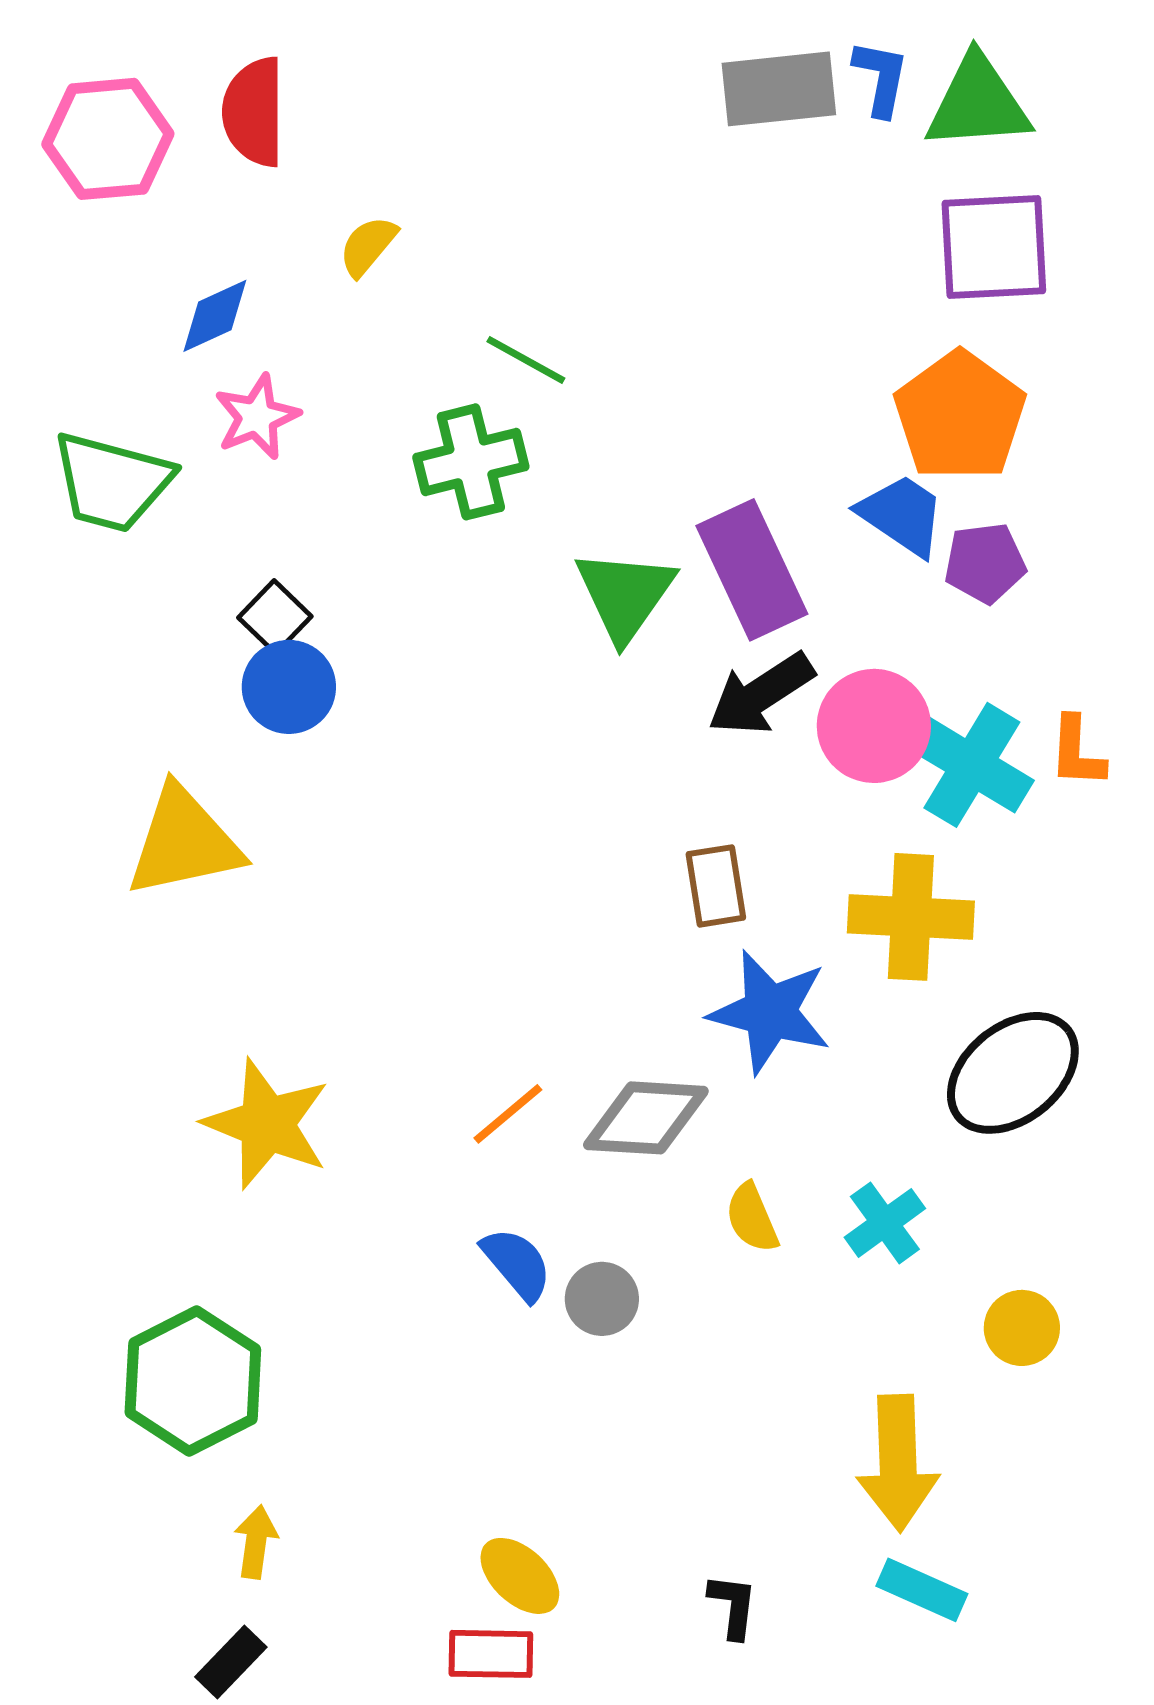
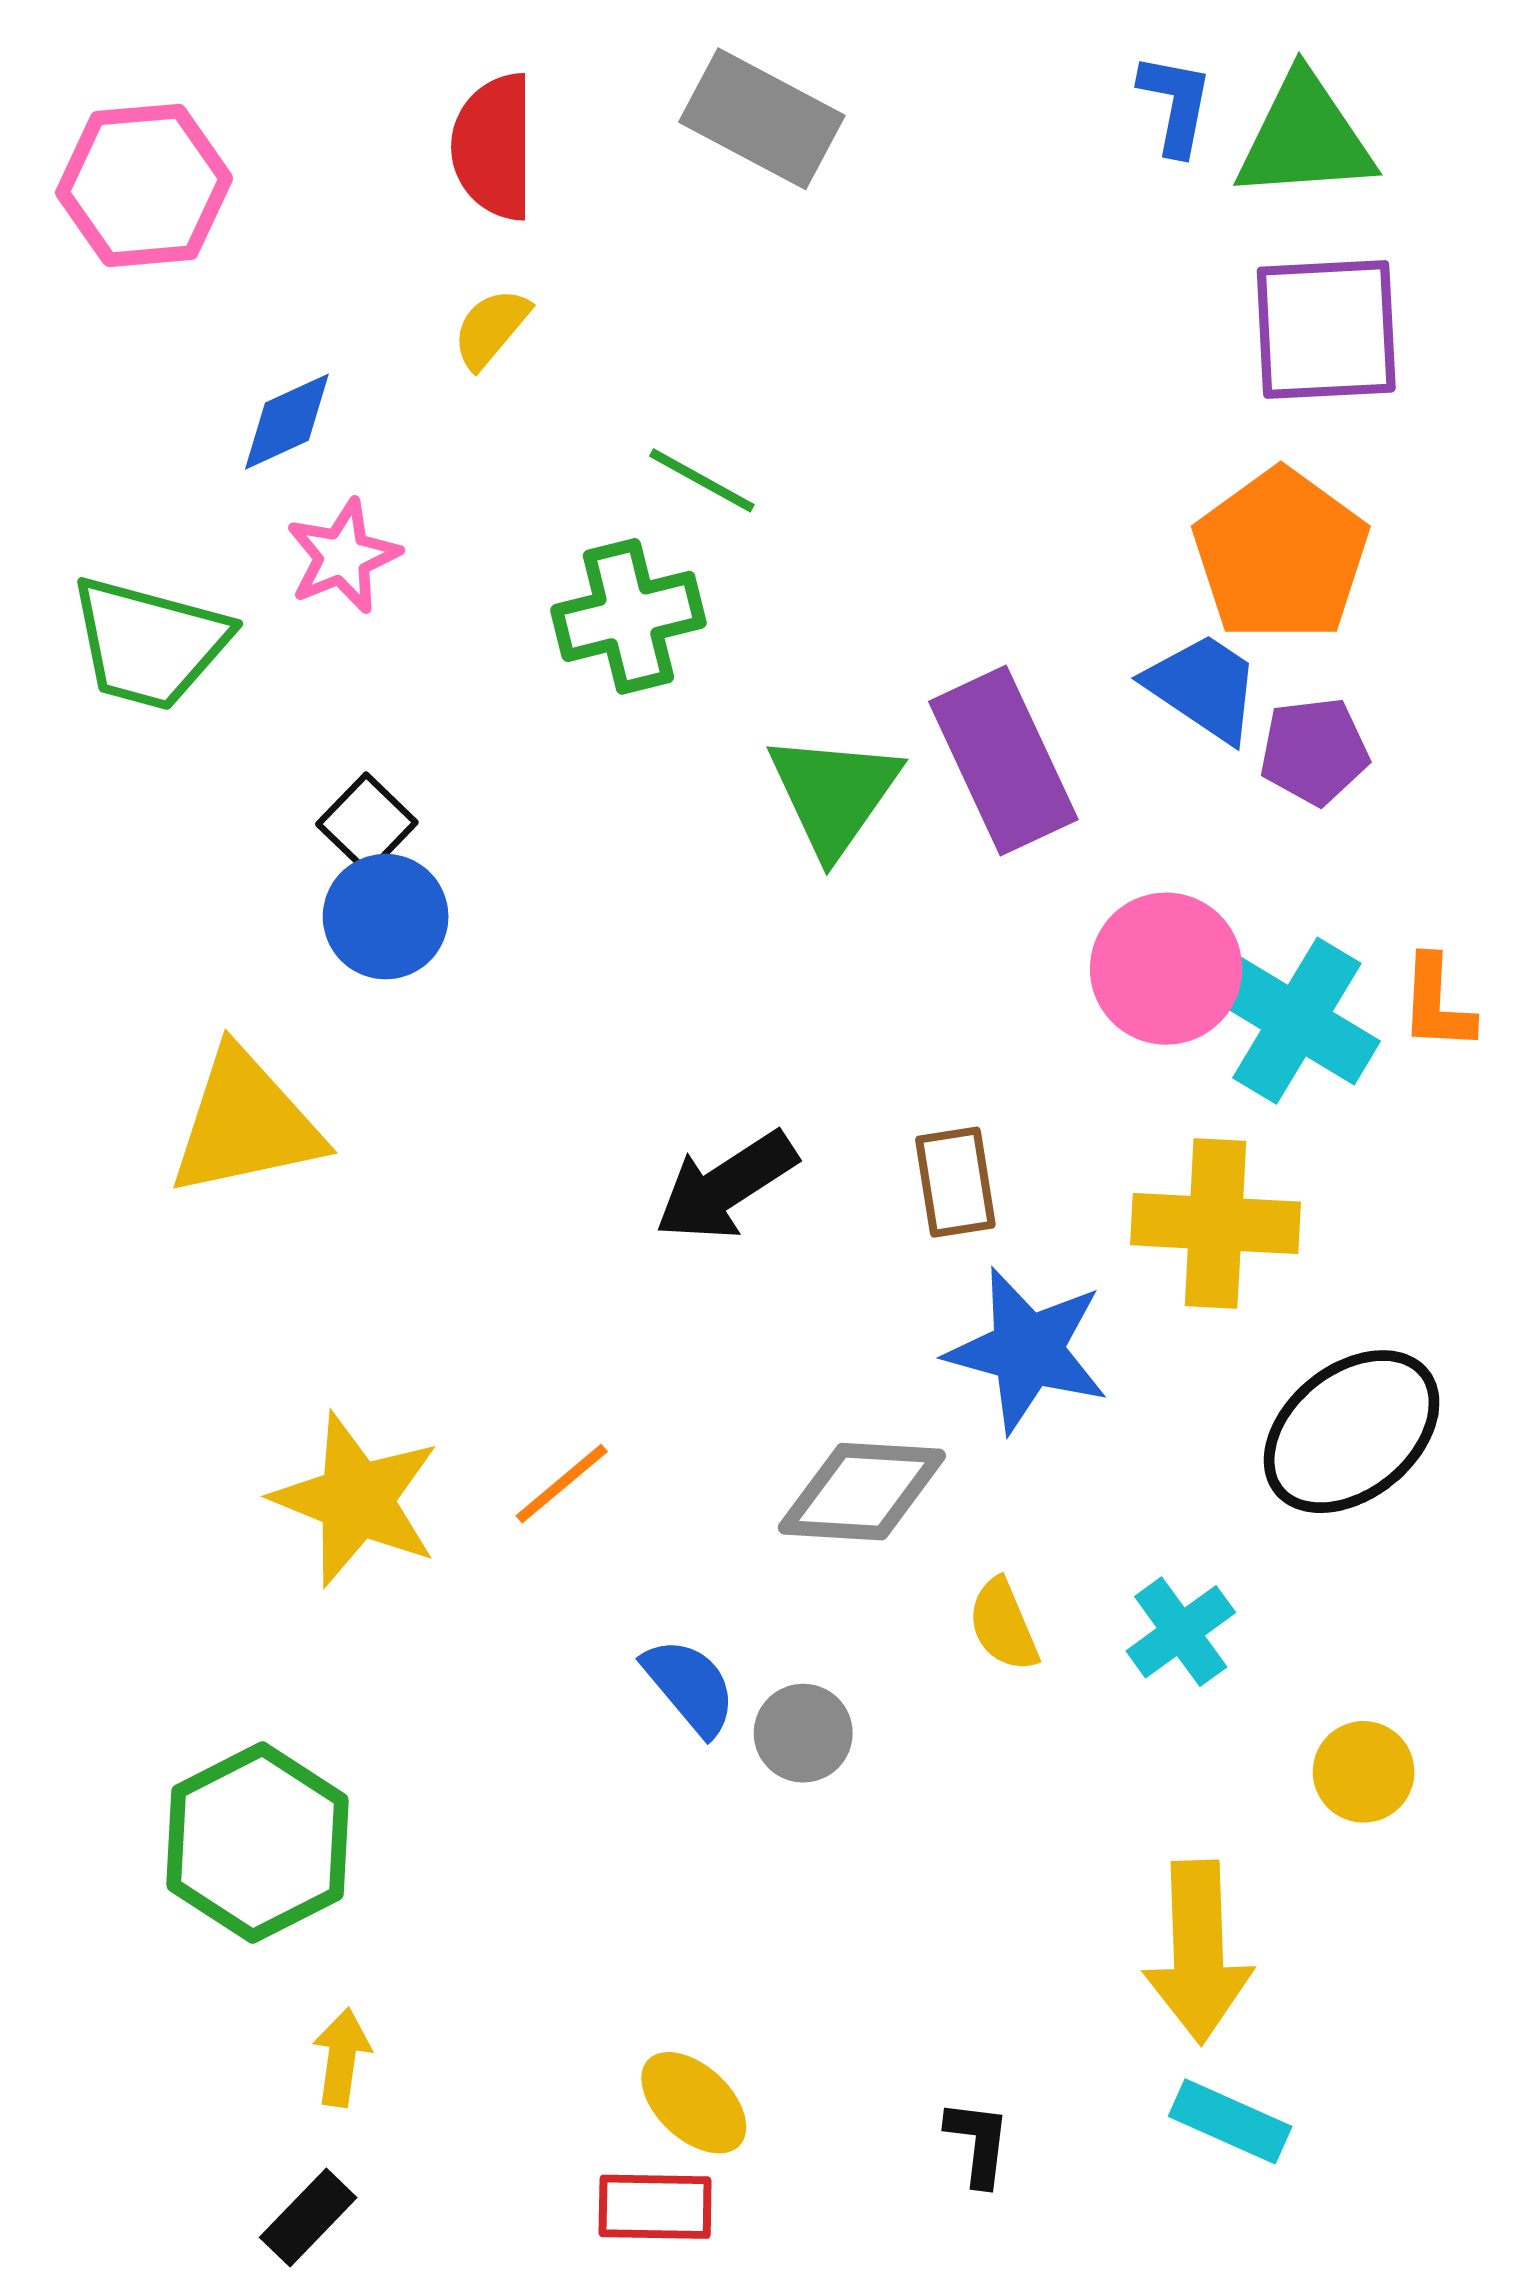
gray rectangle: (779, 89) -> (762, 119), moved, turned 34
red semicircle: (254, 112) -> (494, 147), moved
black arrow: (761, 694) -> (726, 1186), moved
orange line: (508, 1114) -> (562, 1484), moved

